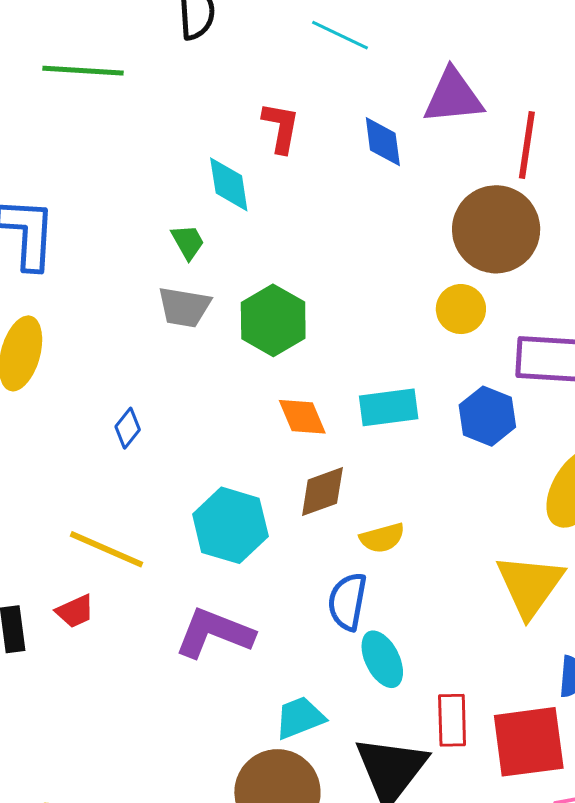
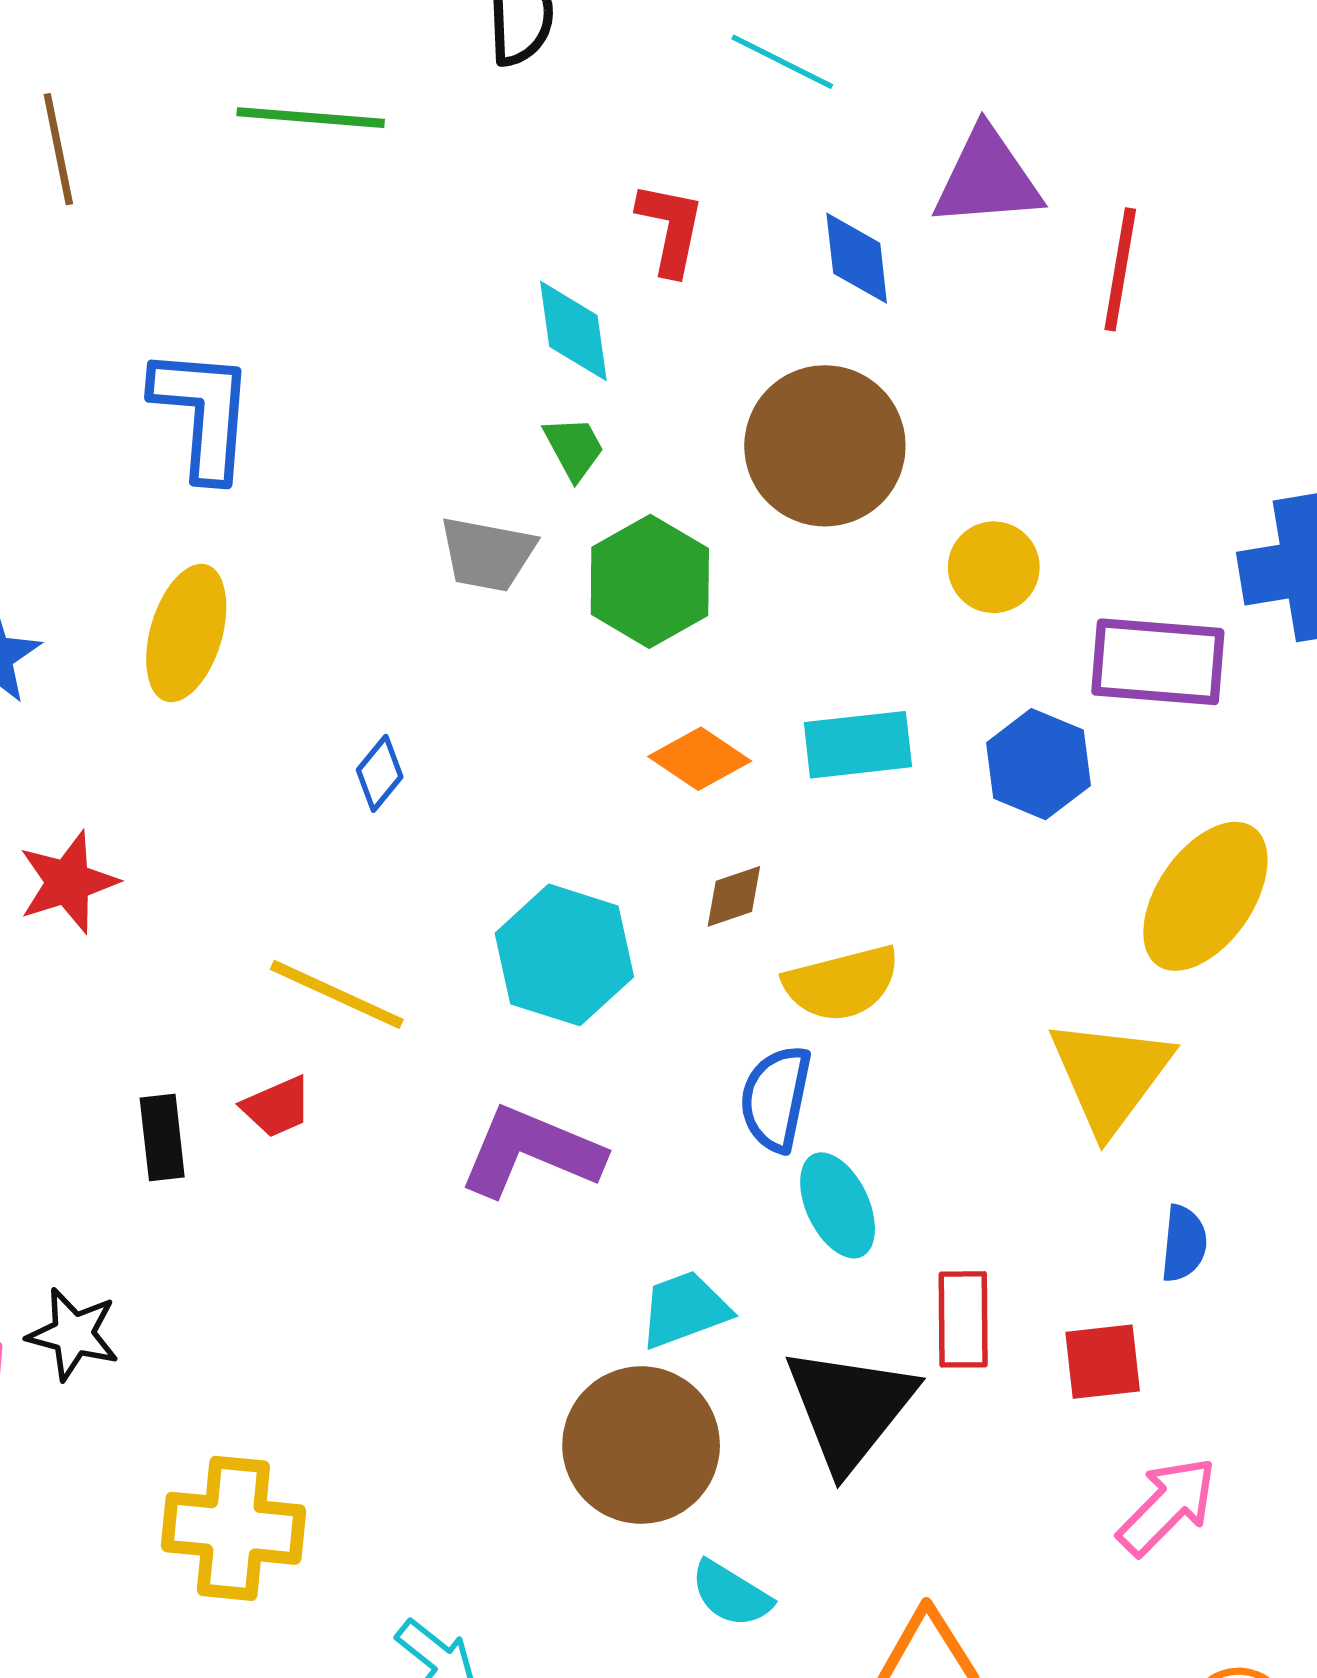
brown circle: (496, 229) -> (825, 446), moved
green trapezoid: (188, 242) -> (574, 448), moved
orange diamond: (302, 417) -> (700, 759), turned -34
brown diamond: (322, 492) -> (734, 896), size x0.7
yellow semicircle: (382, 538) -> (842, 983), size x1.4
red square: (529, 742) -> (1103, 1362), size x0.6

